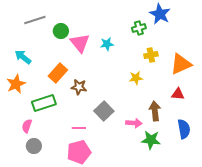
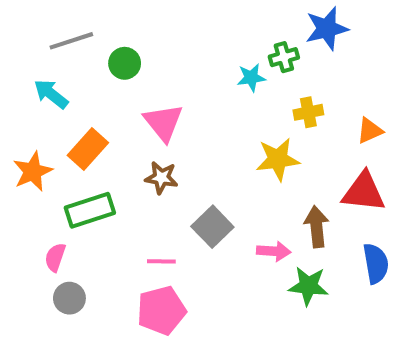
blue star: (160, 14) -> (327, 29), turned 30
pink triangle: (80, 43) -> (163, 123), moved
cyan star: (107, 44) -> (251, 78), moved
cyan arrow: (23, 57) -> (51, 94), moved
orange triangle: (181, 64) -> (370, 131), size x0.6
orange rectangle: (58, 73) -> (88, 149), moved
yellow star: (136, 78) -> (278, 159), size x1.5
red triangle: (178, 94) -> (364, 192), size x1.6

